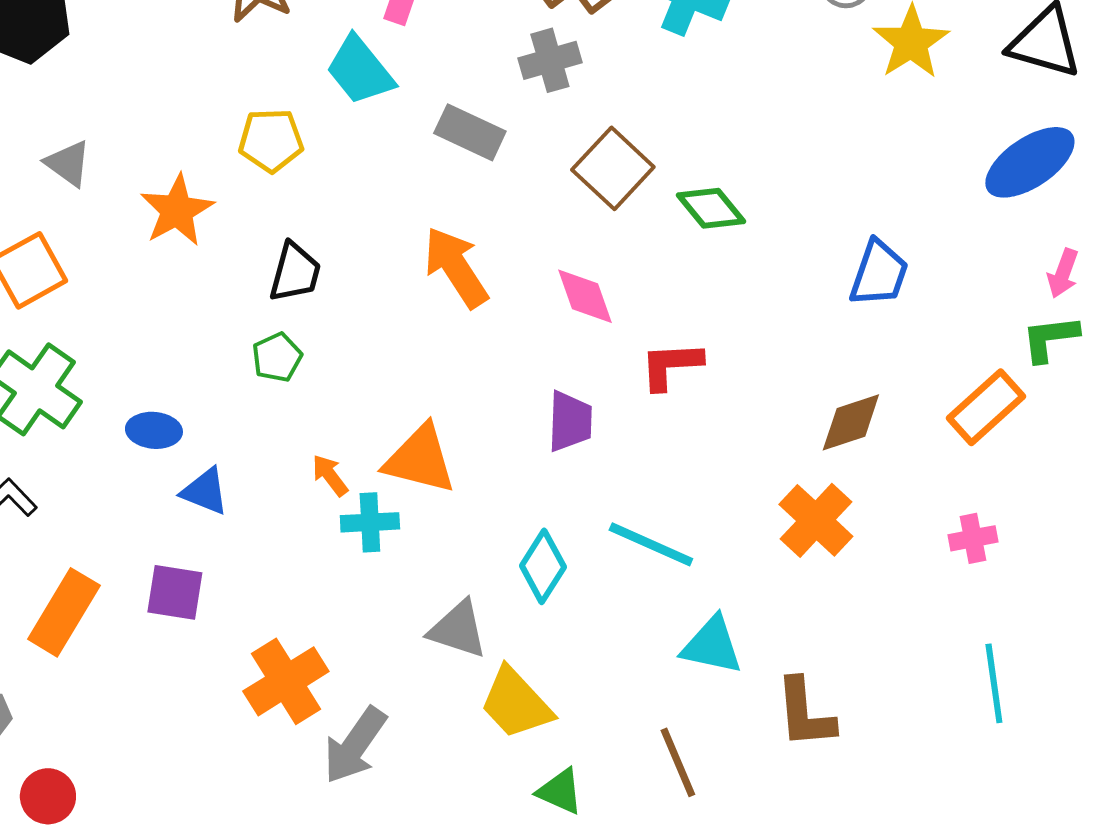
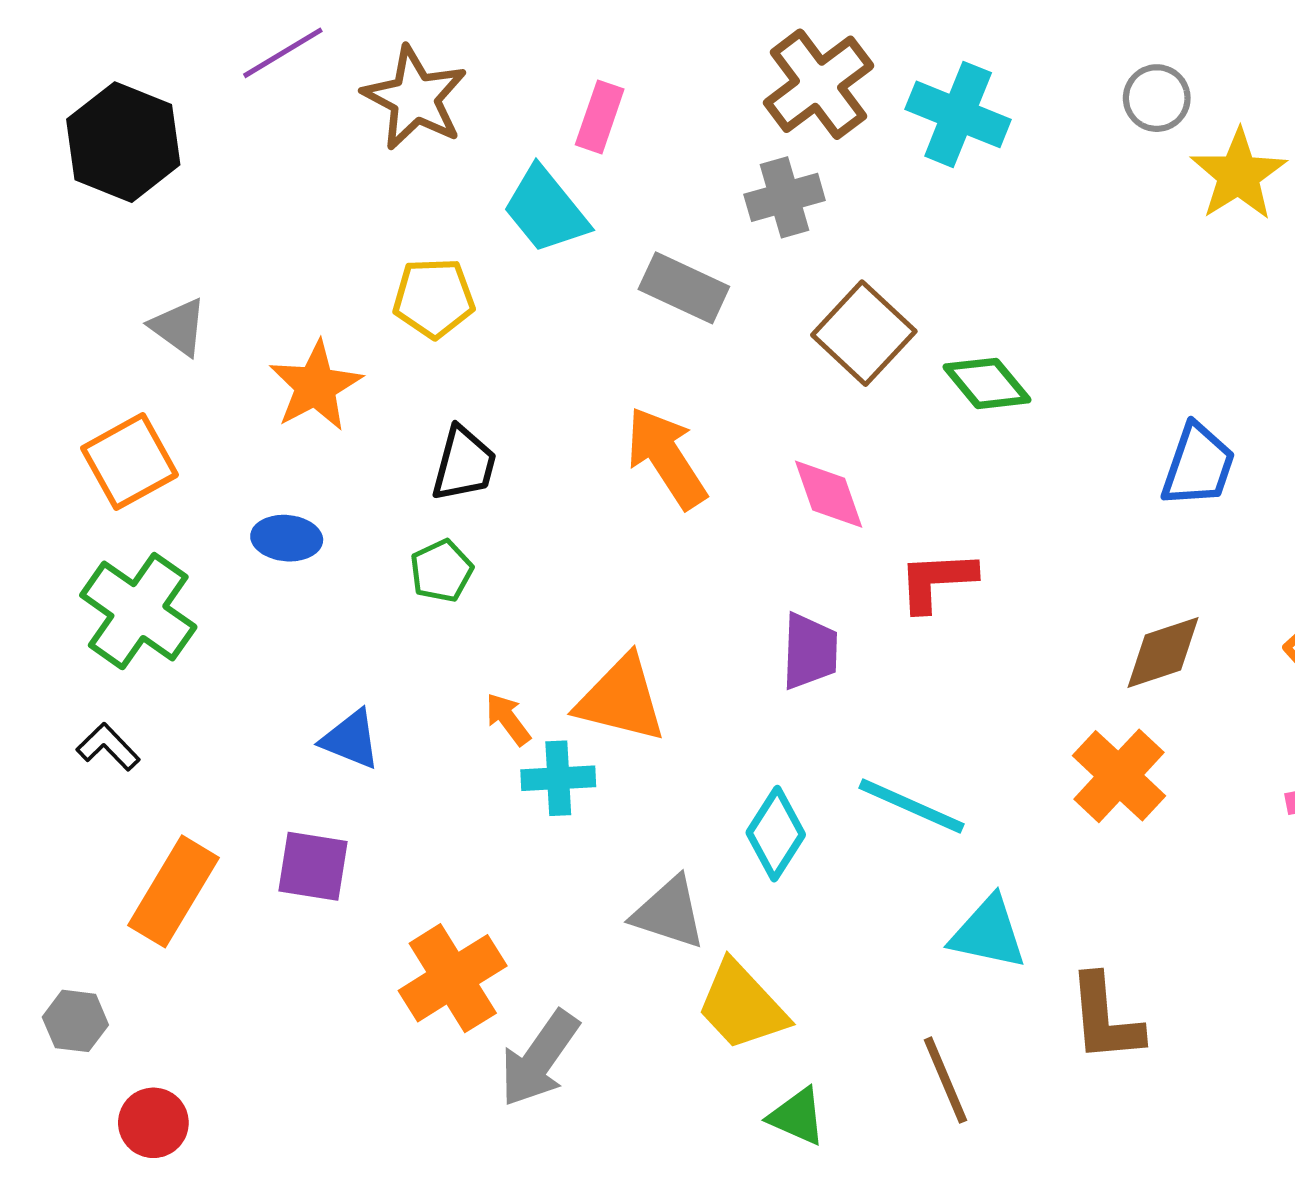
blue ellipse: (154, 430) -> (287, 538), moved

